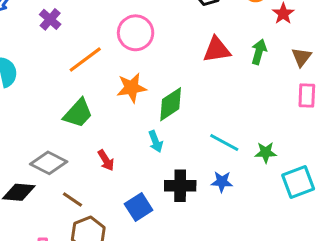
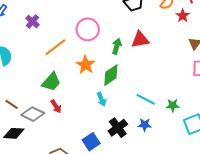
green arrow: (259, 52) -> (117, 46), moved
orange star: (132, 88) -> (86, 65), turned -30
red arrow: (106, 160) -> (56, 106), moved
black cross: (180, 186) -> (118, 128), turned -36
brown line: (72, 199) -> (12, 104), moved

